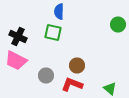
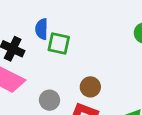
blue semicircle: (59, 12) -> (42, 29), moved

